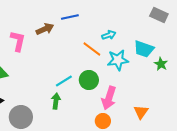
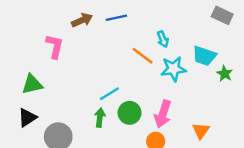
brown arrow: (45, 29) -> (82, 20), moved
cyan arrow: (109, 35) -> (163, 39), turned 88
green circle: (89, 80) -> (130, 113), moved

